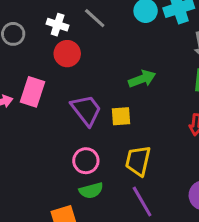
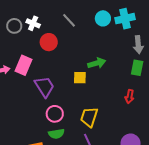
white cross: (58, 25) -> (33, 23), moved
purple trapezoid: (86, 110) -> (44, 87), moved
yellow square: (121, 116) -> (80, 78), moved

